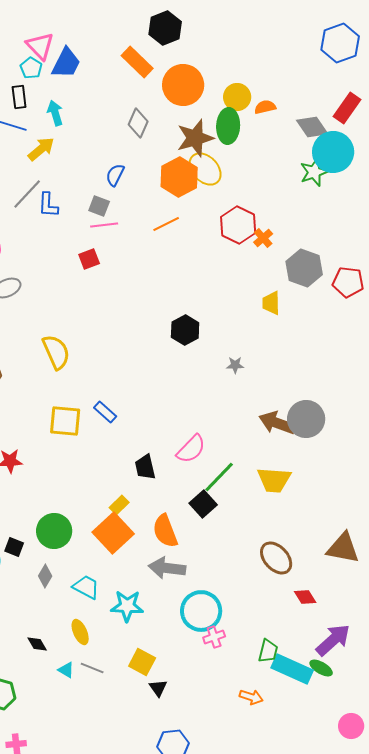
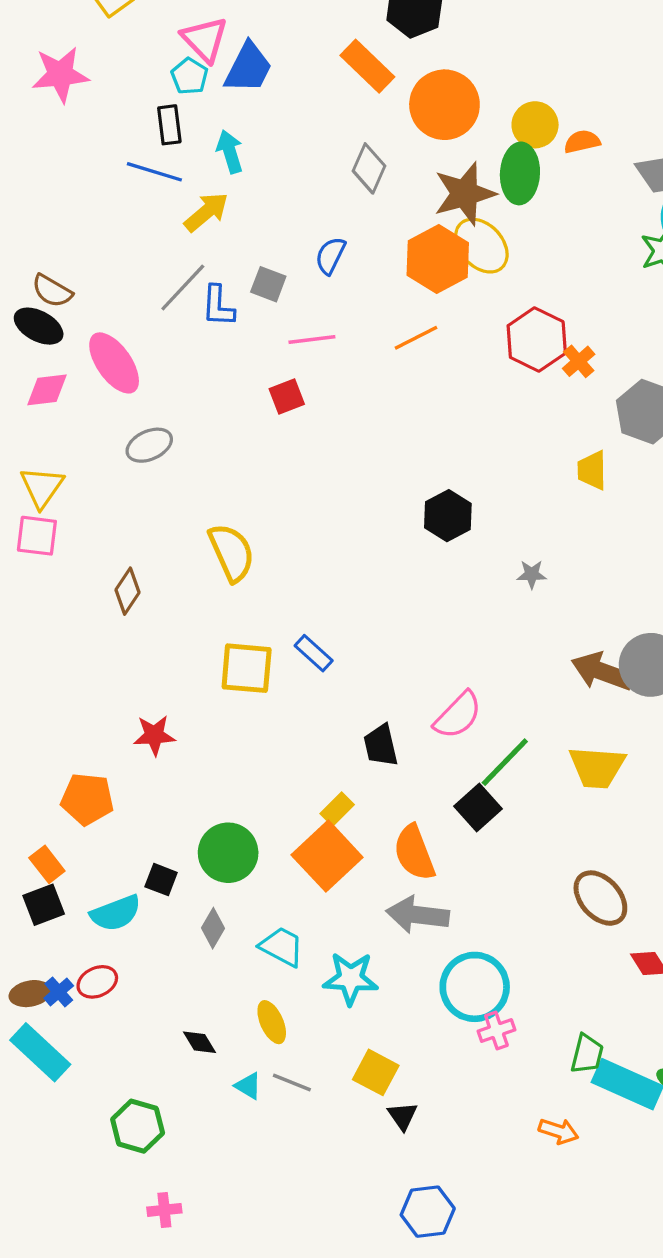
gray square: (99, 206) -> (268, 284), moved

